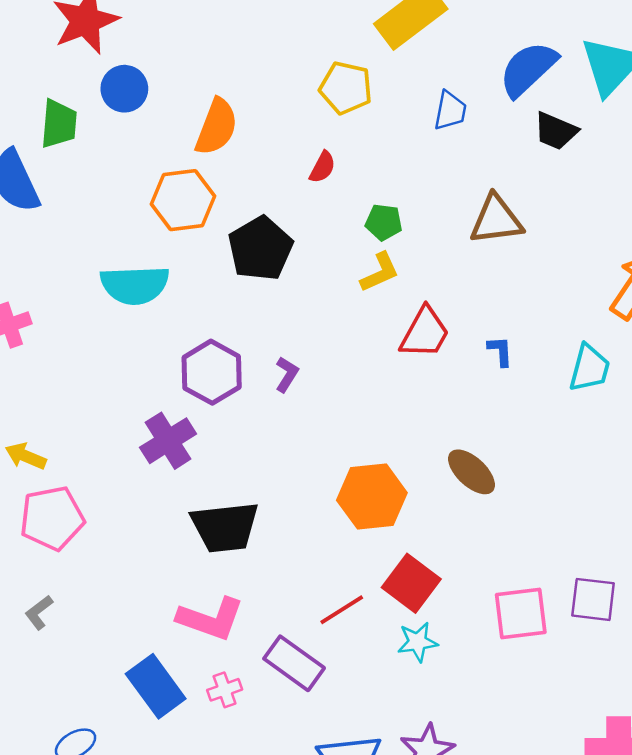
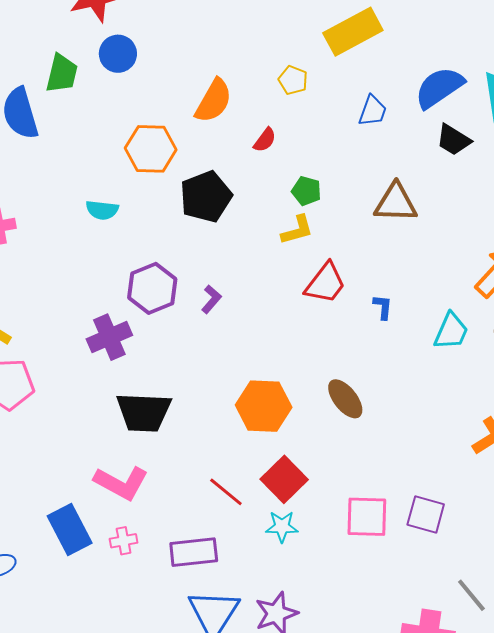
yellow pentagon: (346, 88) -> (293, 80), size x0.7
orange semicircle: (217, 127) -> (214, 101), moved
cyan semicircle: (135, 285) -> (102, 210), size x0.6
red line: (342, 610) -> (226, 492), turned 63
purple rectangle: (294, 663) -> (194, 552), moved, turned -51

